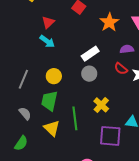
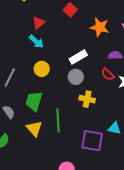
orange star: (109, 22) -> (100, 27), turned -30
yellow circle: (54, 76) -> (42, 69), moved
yellow cross: (101, 105) -> (87, 99), moved, turned -35

